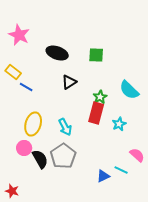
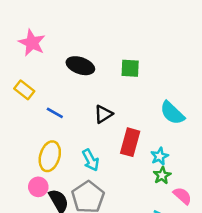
black triangle: (69, 82) -> (103, 114), moved
blue line: (26, 87) -> (55, 113), moved
green star: (100, 97) -> (162, 175), moved

